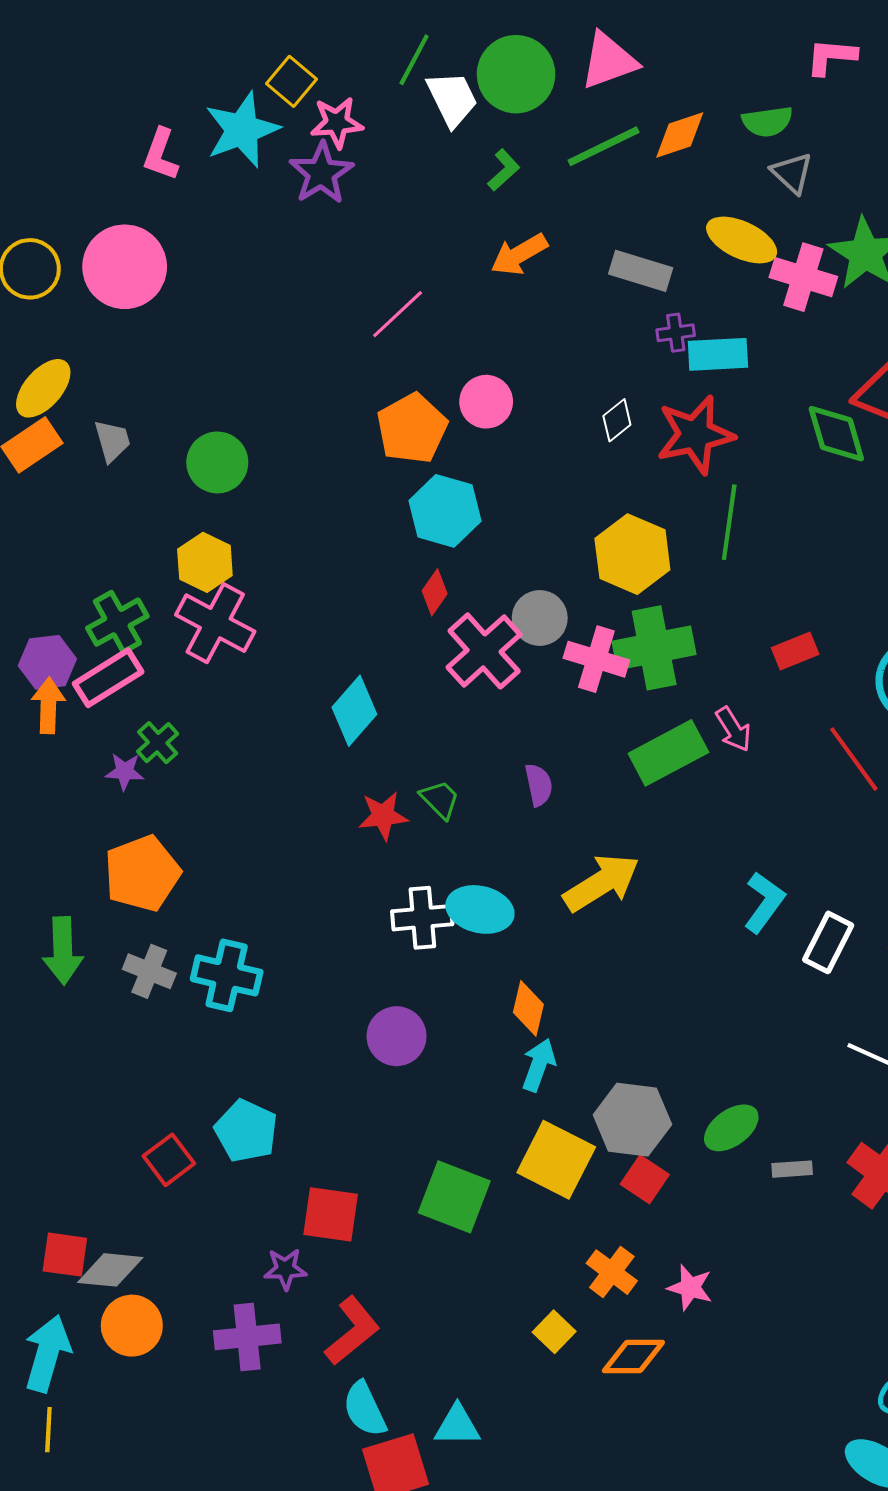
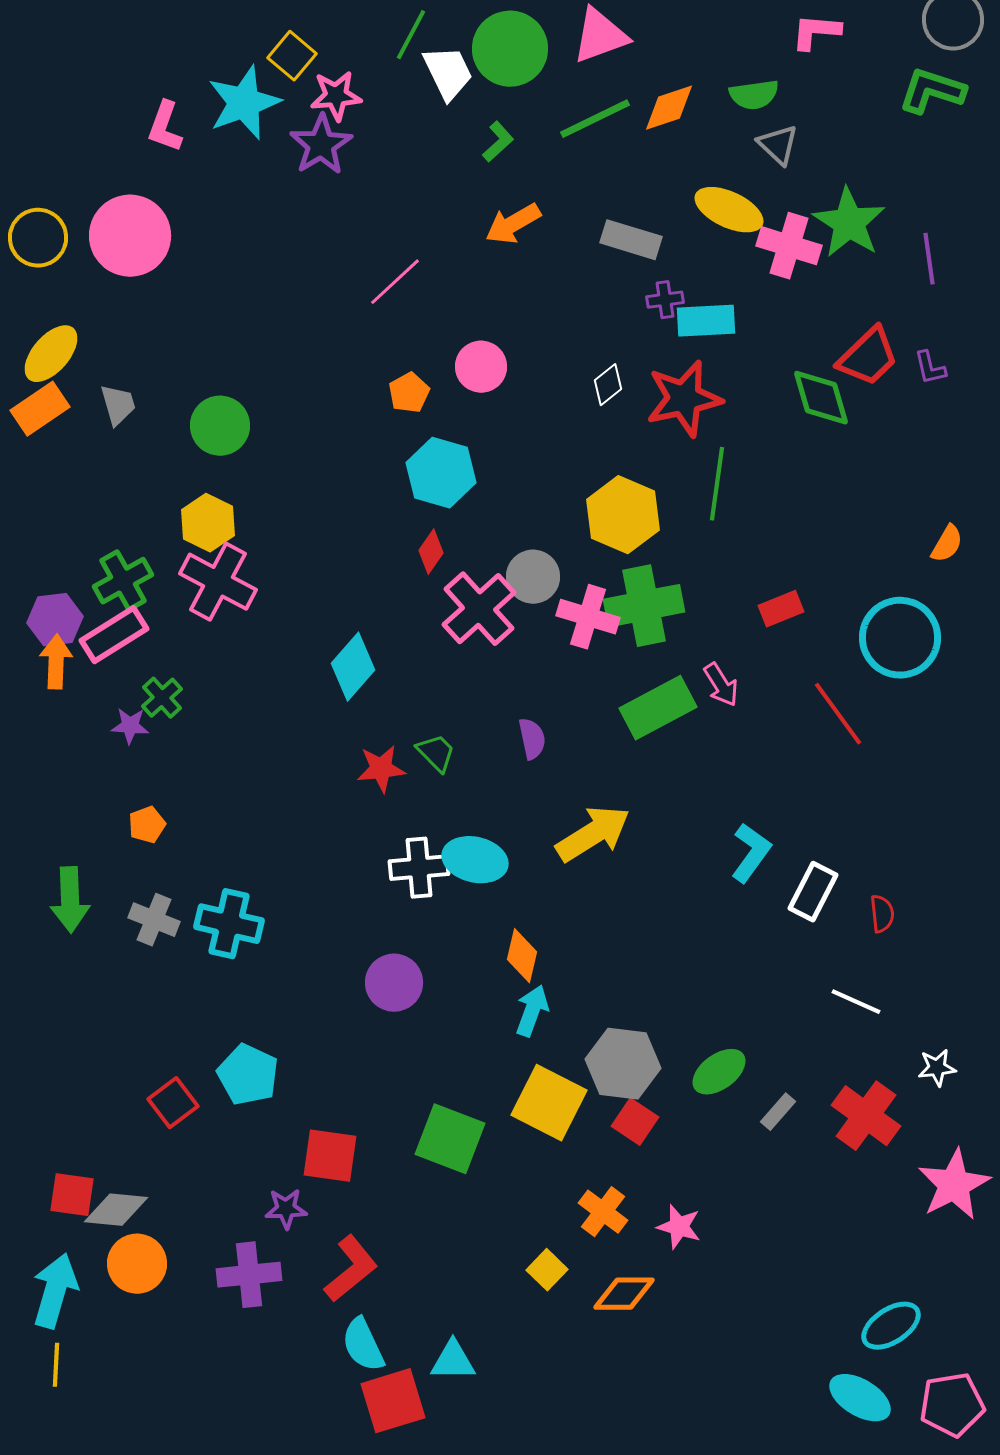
orange pentagon: (412, 428) -> (409, 393), size x0.6
orange pentagon: (142, 873) -> (147, 825), size x0.5
gray rectangle: (792, 1169) -> (778, 1112), turned -45

